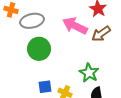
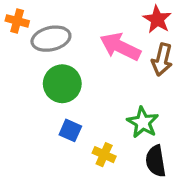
brown arrow: (101, 34) -> (162, 60), turned -42
blue square: (45, 87) -> (70, 130), moved, turned 32

